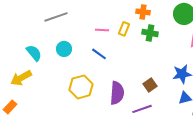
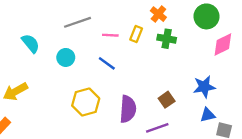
orange cross: (143, 12) -> (158, 14), turned 32
gray line: (56, 17) -> (77, 22), moved
cyan semicircle: (34, 53) -> (31, 43), moved

